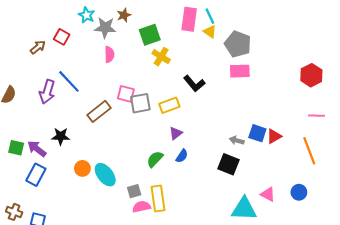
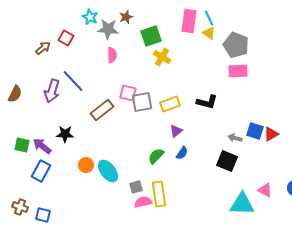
black L-shape: (194, 83) -> (207, 102), moved, turned -35

